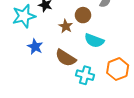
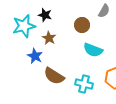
brown star: (66, 26) -> (49, 38), moved
brown semicircle: (66, 58) -> (54, 76), moved

